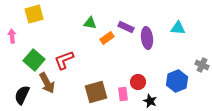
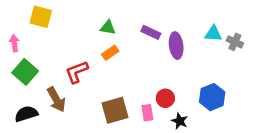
yellow square: (34, 14) -> (41, 17), turned 30
orange rectangle: (107, 38) -> (110, 53), moved
green square: (34, 60) -> (25, 72), moved
gray cross: (202, 65) -> (235, 42), moved
black semicircle: (22, 95) -> (26, 114), turned 48

